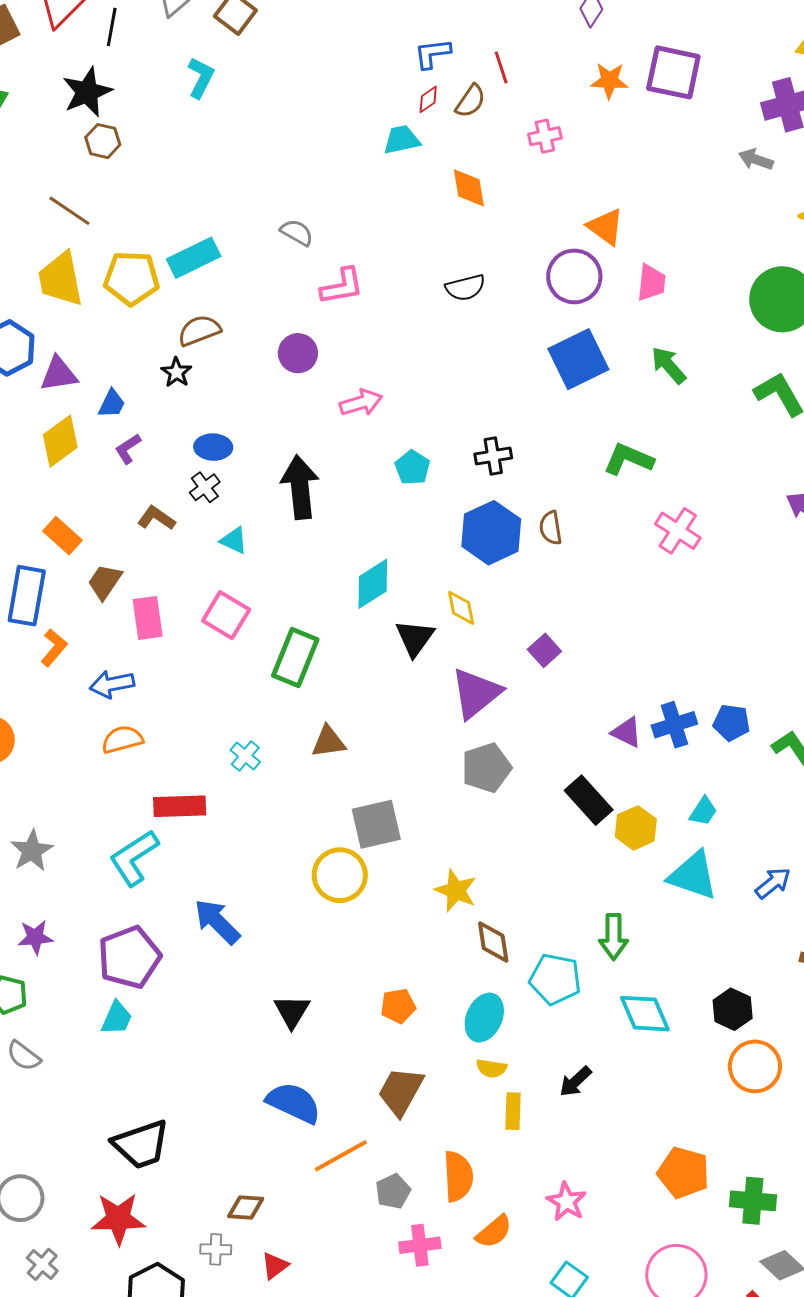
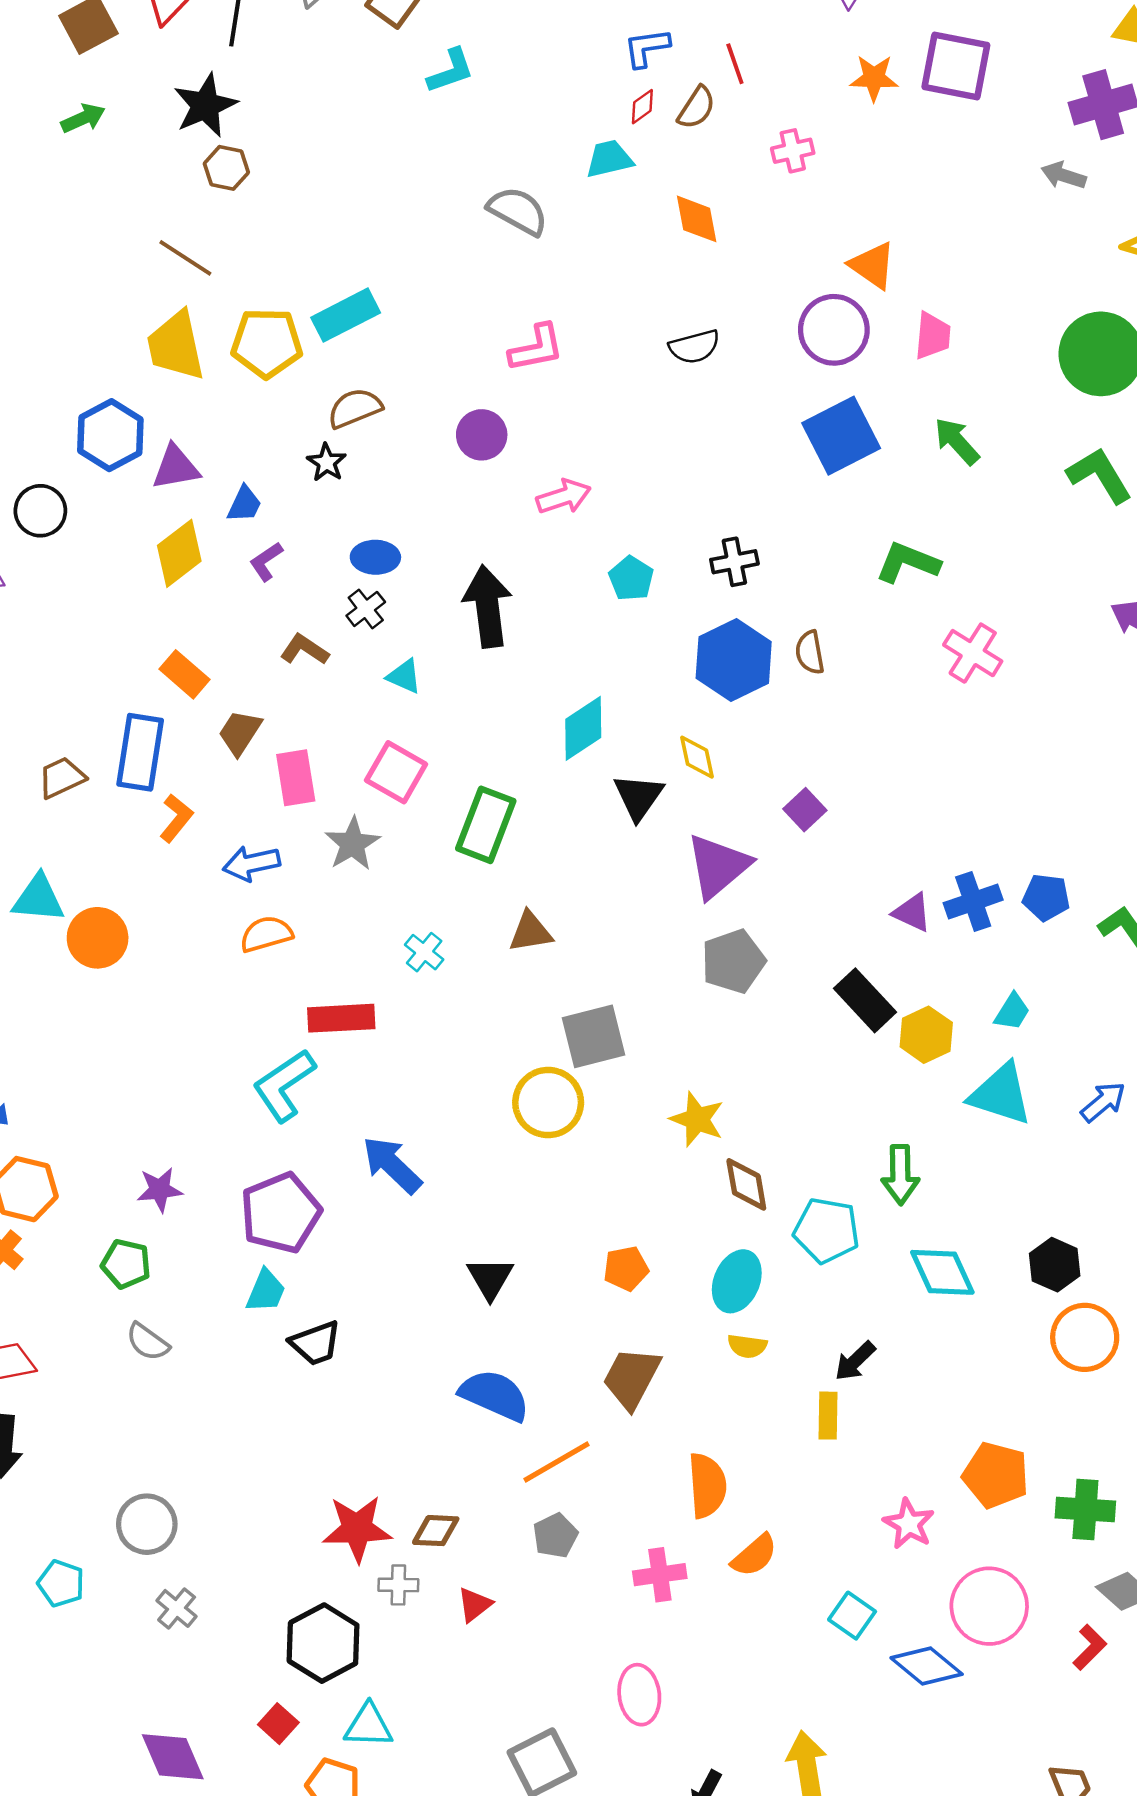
cyan L-shape: (201, 78) -> (451, 71), moved, turned 45
gray semicircle: (297, 233) -> (518, 211), moved, size x1.4
gray star: (32, 851) -> (352, 844), moved
yellow rectangle: (513, 1111) -> (828, 1416), moved
black trapezoid: (141, 1144) -> (316, 1343), moved, size x0.7
gray pentagon: (393, 1191) -> (555, 1536), moved
pink star: (566, 1202) -> (909, 1524), moved
red star: (118, 1219) -> (357, 1529), moved

